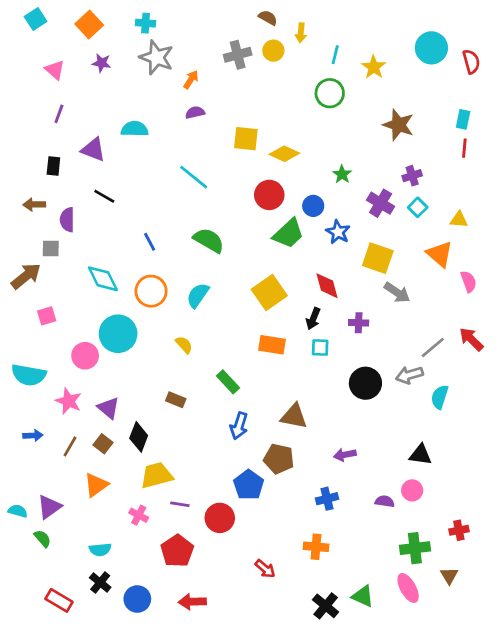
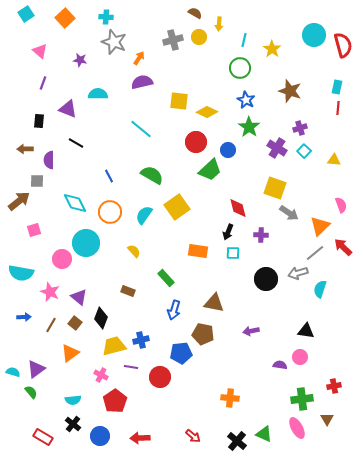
red semicircle: (471, 62) -> (343, 45), size x1.4
purple star: (102, 63) -> (80, 60), moved
purple semicircle: (195, 112) -> (142, 82), size x1.5
green star: (342, 174) -> (249, 127), size x1.5
blue star: (338, 232) -> (246, 100), moved
orange triangle: (440, 254) -> (320, 226), moved, turned 35
yellow square: (269, 293) -> (177, 207), moved
blue pentagon: (249, 485) -> (181, 353), turned 30
blue cross: (327, 499) -> (141, 340), moved
red pentagon: (177, 551) -> (115, 401), moved
red arrow: (265, 569) -> (193, 436), moved

